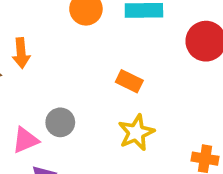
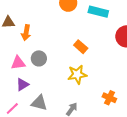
orange arrow: (21, 53) -> (26, 33), moved

